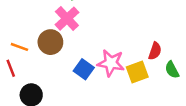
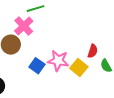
yellow square: (137, 72) -> (79, 68), turned -30

